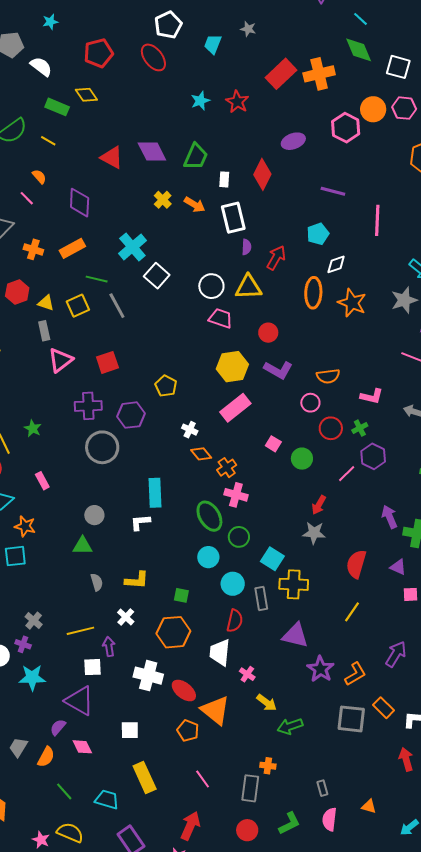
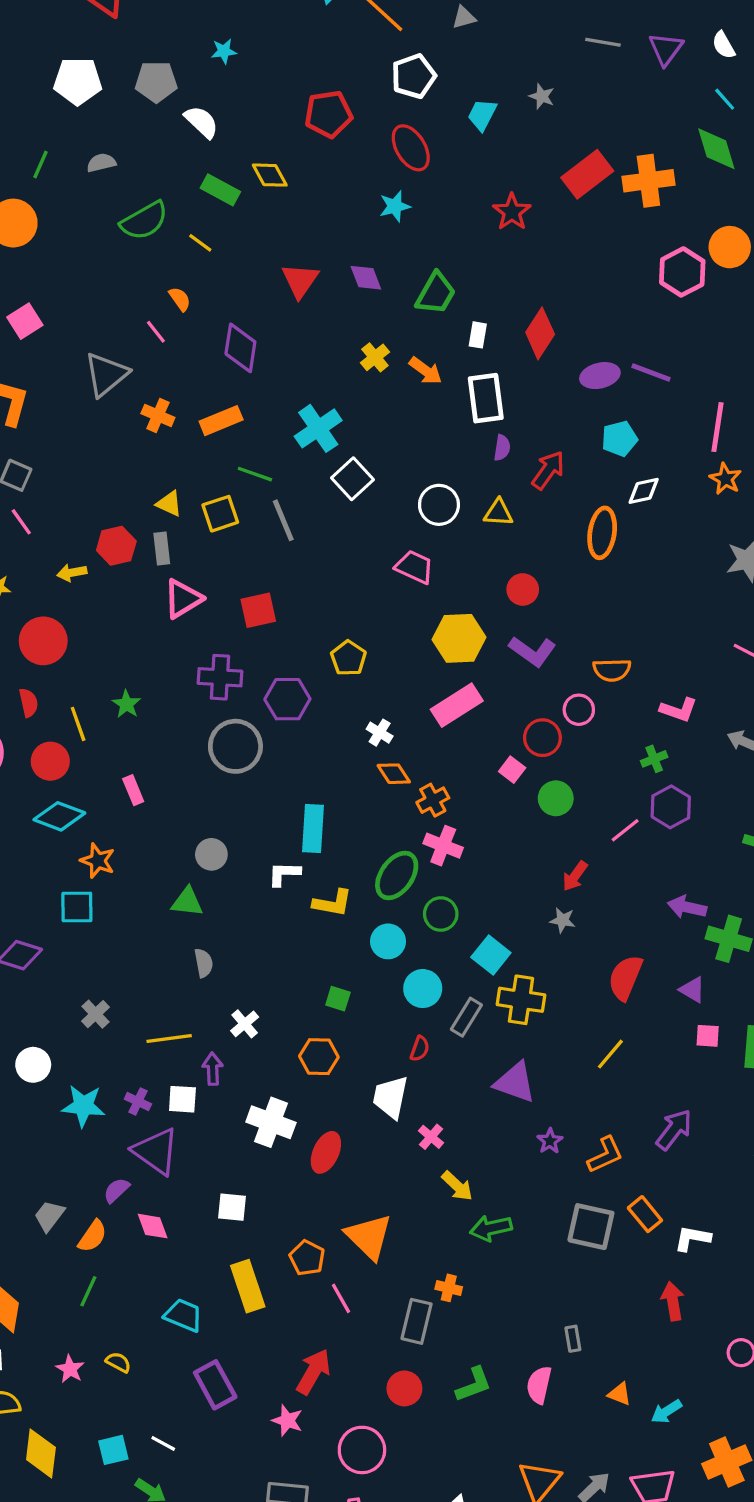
red pentagon: (99, 53) -> (328, 114), moved
red ellipse: (153, 57) -> (411, 148), moved
cyan star: (200, 101) -> (395, 206), moved
purple ellipse: (293, 141) -> (600, 376), moved
purple diamond: (152, 151) -> (366, 278), size x0.7
red triangle: (112, 157) -> (300, 280), turned 30
yellow triangle: (248, 287) -> (498, 513), size x0.7
red hexagon: (17, 292) -> (116, 546), moved
orange star: (352, 303) -> (725, 479), moved, size x0.7
pink trapezoid: (221, 318) -> (414, 567), moved
red circle: (331, 428) -> (542, 738), moved
green ellipse: (209, 516) -> (397, 875), turned 60
purple arrow: (389, 517) -> (687, 907), turned -60
gray star: (314, 533) -> (563, 920), size x0.7
yellow L-shape: (137, 580) -> (333, 903), moved
gray rectangle: (261, 598) -> (466, 1017), turned 35
red semicircle: (235, 621) -> (420, 1049), size x0.7
orange hexagon: (173, 632) -> (319, 1057), size x0.7
purple cross: (23, 644) -> (138, 1101), moved
purple star: (320, 669) -> (550, 1141), size x0.6
red ellipse: (184, 691) -> (326, 1152), turned 70
orange triangle: (215, 710) -> (369, 1237), moved
orange pentagon: (188, 731) -> (307, 1258), moved
gray rectangle: (322, 788) -> (573, 1339), moved
green line: (64, 791) -> (88, 1291), moved, turned 60
orange triangle: (369, 806) -> (620, 1394), moved
yellow semicircle: (70, 833) -> (118, 1362), size x0.6

